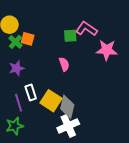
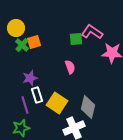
orange square: (28, 39) -> (34, 42), turned -32
purple star: (17, 68) -> (30, 78), moved
gray diamond: (67, 107) -> (88, 107), moved

